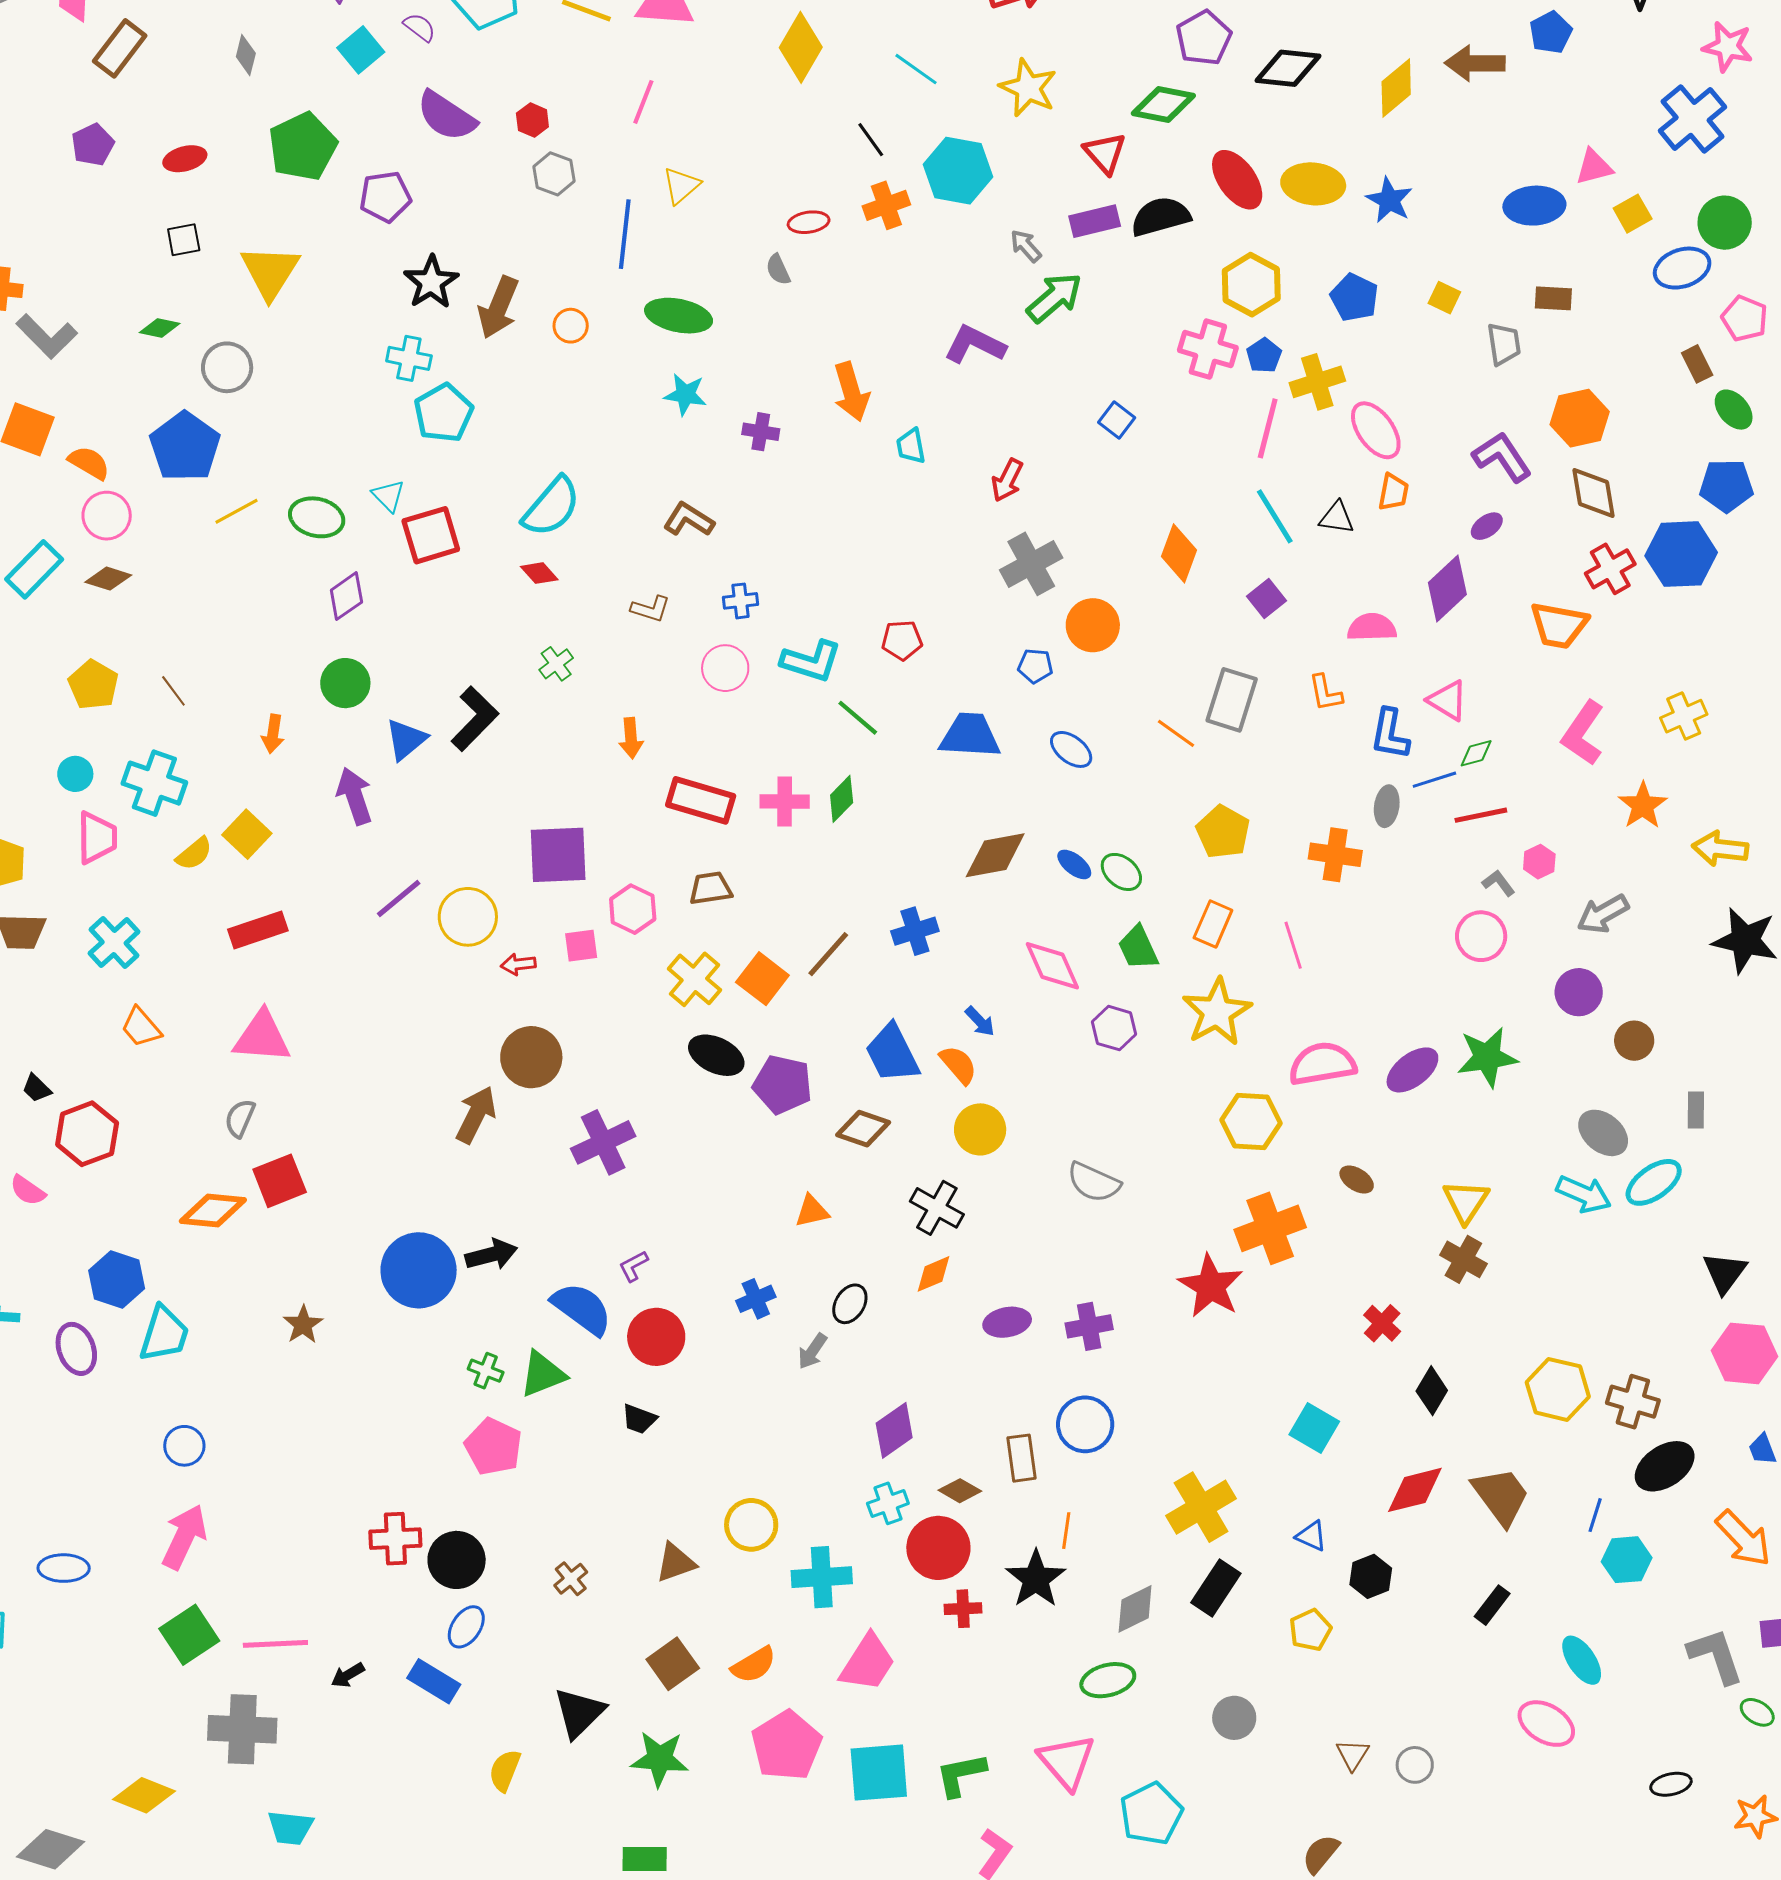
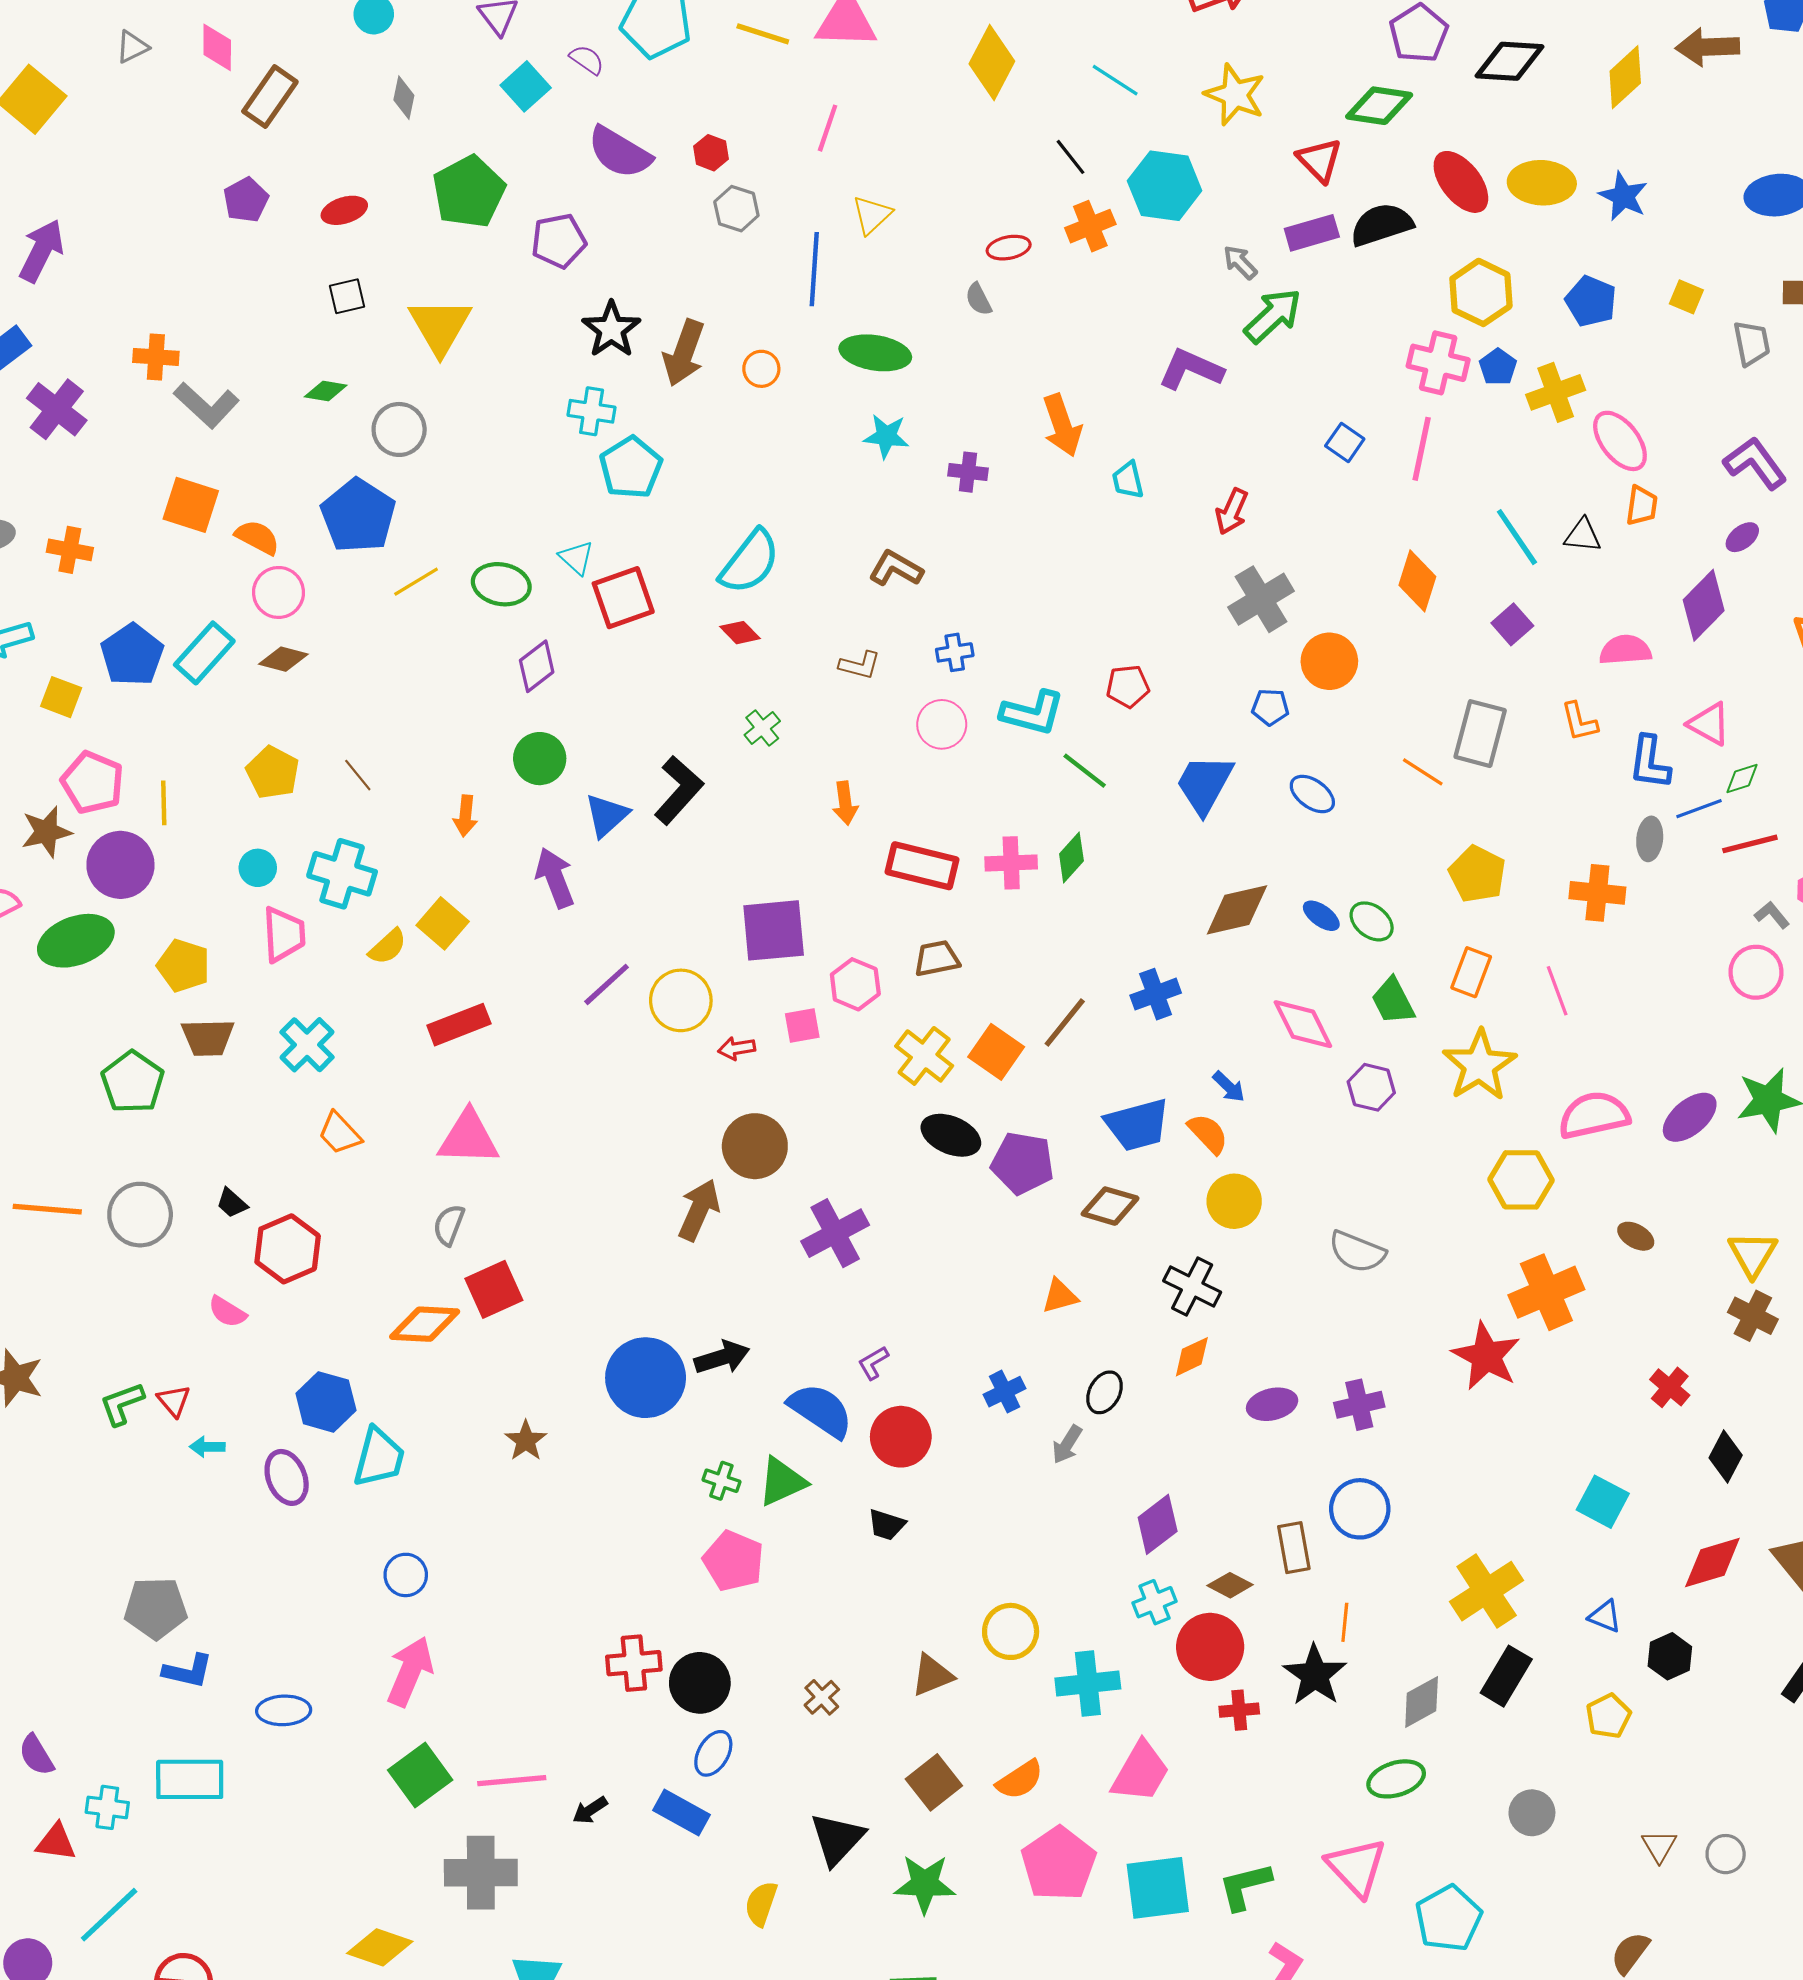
pink line: (1268, 428) -> (1422, 449), moved
blue trapezoid: (970, 736) -> (1204, 784), turned -62
blue trapezoid: (892, 1053) -> (1137, 1125), turned -76

